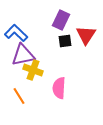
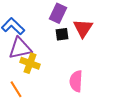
pink semicircle: (59, 88) -> (76, 81), moved

